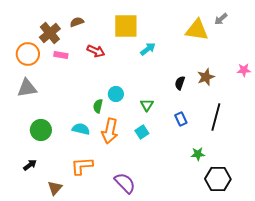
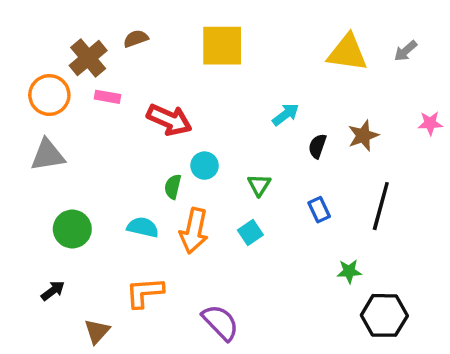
gray arrow: (221, 19) -> (406, 51), moved
cyan arrow: (148, 49) -> (286, 114), moved
red arrow: (96, 51) -> (169, 120), moved, size x1.4

